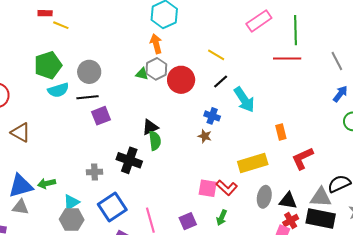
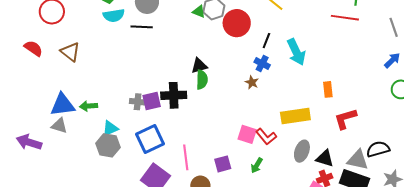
black line: (221, 82) -> (266, 41), moved, turned -35
purple square: (101, 116) -> (152, 101), moved
black cross: (129, 160) -> (174, 95), turned -30

